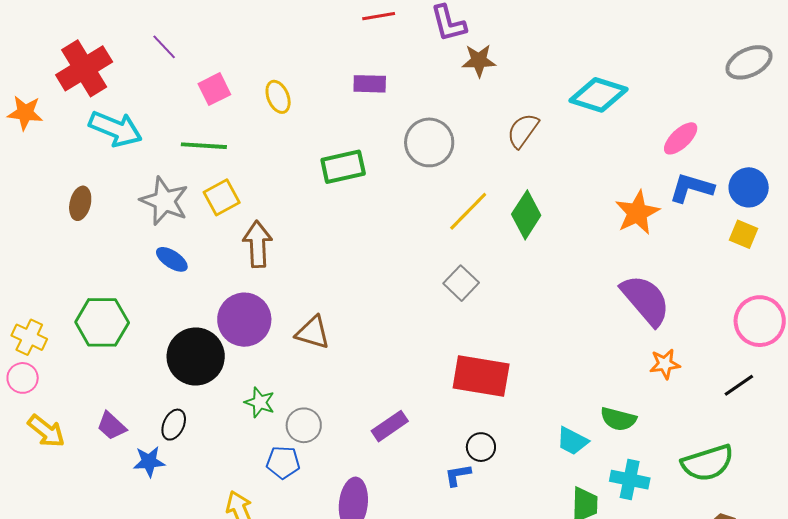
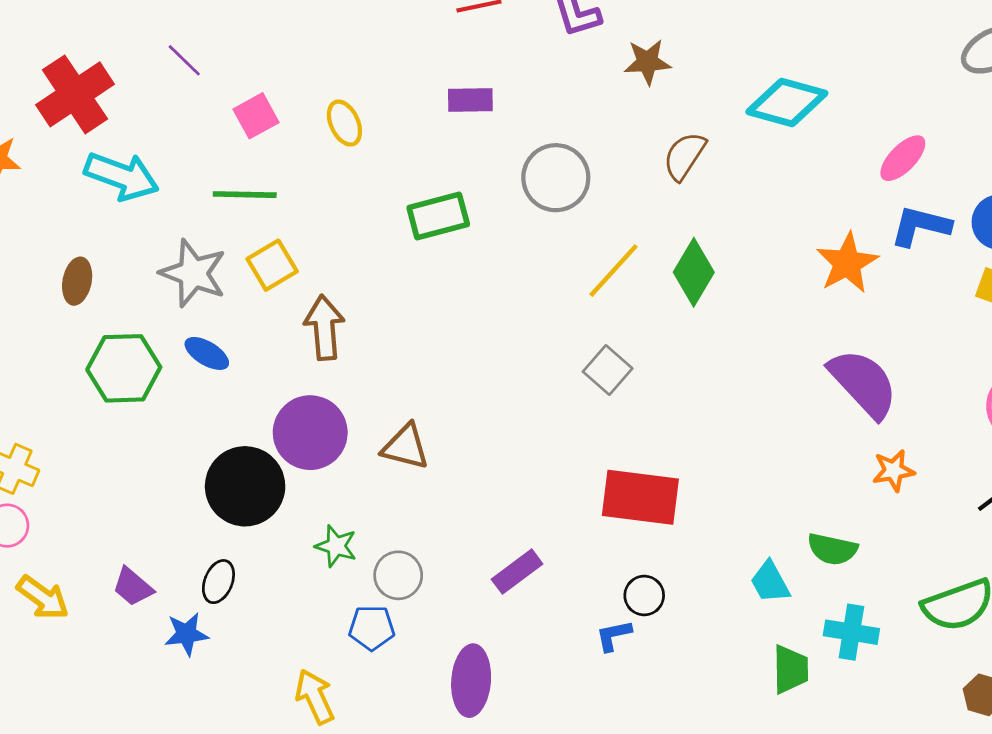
brown star: (479, 61) -> (647, 62), moved
green hexagon: (102, 322) -> (124, 368), moved
cyan trapezoid: (572, 441) -> (770, 582), turned 36

